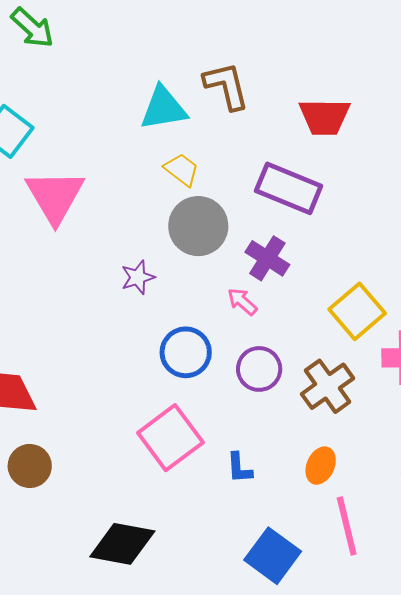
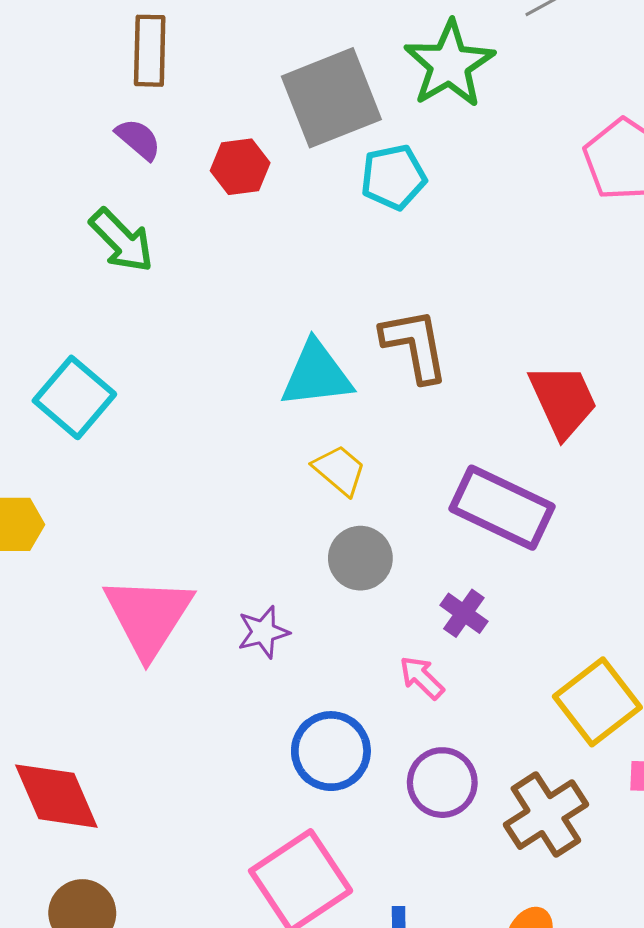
red trapezoid: (325, 117) -> (563, 401), turned -118
pink triangle: (55, 196) -> (148, 616), moved
gray circle: (198, 226) -> (360, 558), size x0.7
purple cross: (267, 258) -> (464, 613), size x0.7

